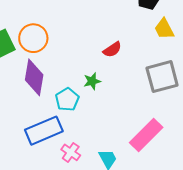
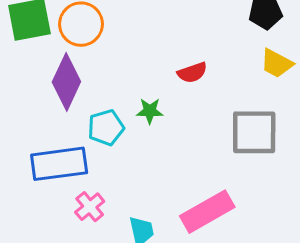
yellow trapezoid: (164, 29) -> (277, 63), turned -50

